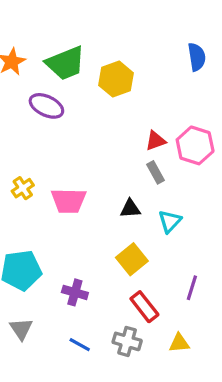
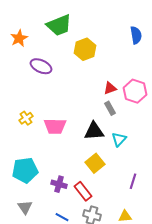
green trapezoid: (65, 63) -> (59, 25), moved
black triangle: (130, 209) -> (94, 131), size x1.5
red rectangle: (144, 307) -> (83, 191), moved

